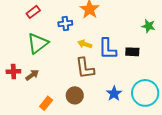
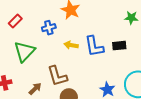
brown L-shape: (85, 68) -> (57, 76), moved
brown arrow: (32, 75) -> (35, 89), moved

